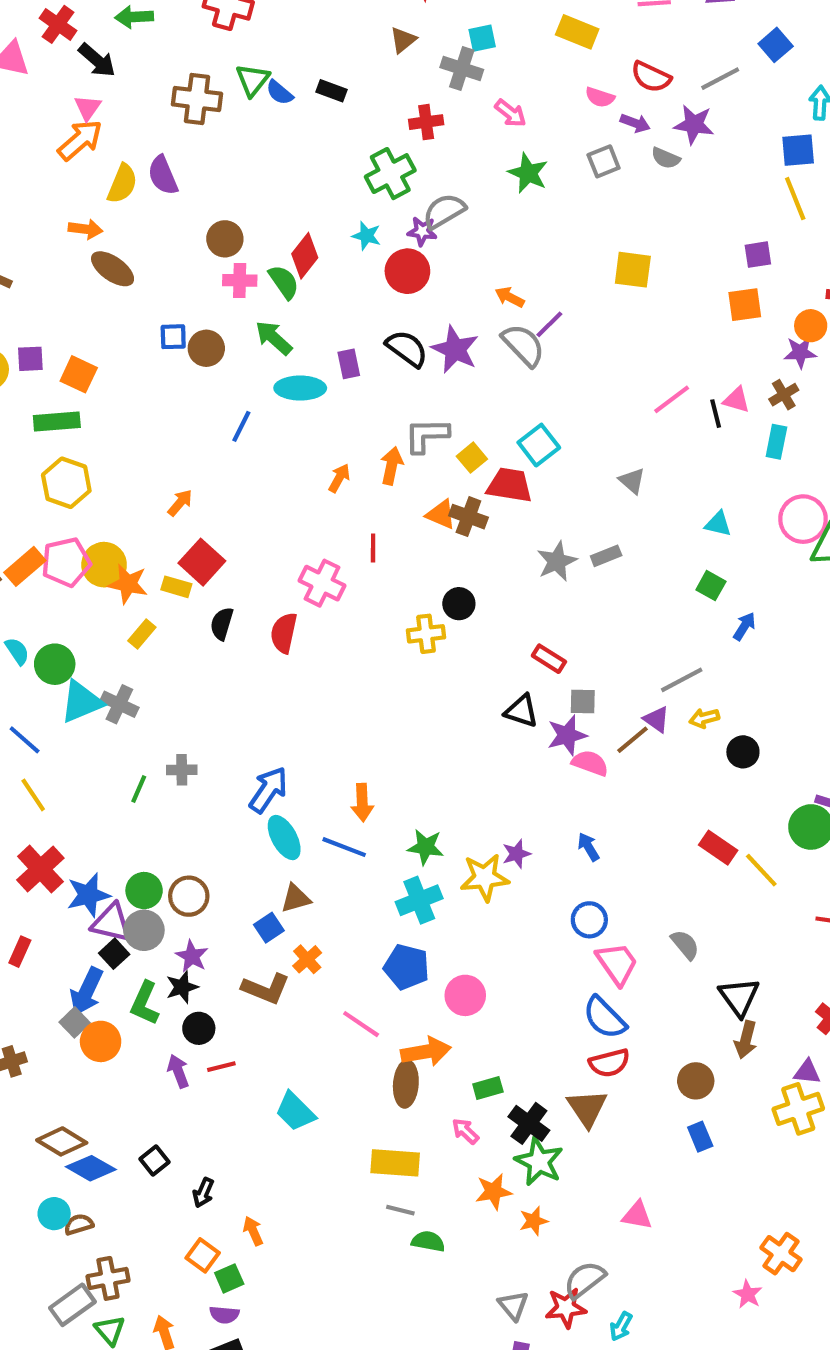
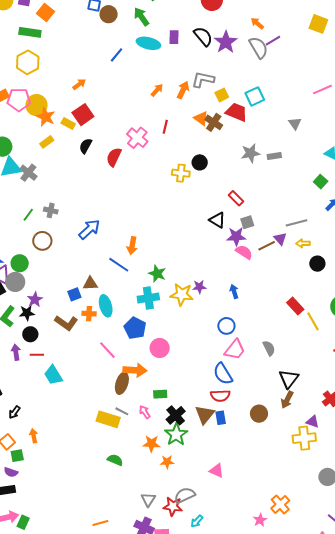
gray square: (583, 701) -> (247, 222), turned -32
cyan ellipse: (284, 838) -> (106, 306), moved
brown circle: (189, 896) -> (42, 241), moved
orange cross: (307, 959) -> (89, 314), turned 32
pink trapezoid: (617, 964) -> (235, 350), turned 60
cyan trapezoid: (295, 1112) -> (53, 375), moved
blue rectangle: (700, 1137) -> (221, 418), moved
gray line: (400, 1210) -> (122, 411), moved

